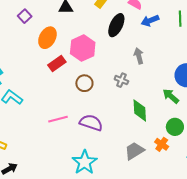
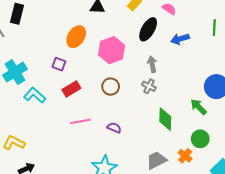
purple square: (25, 16) -> (59, 64), moved, turned -32
blue arrow: (150, 21) -> (180, 39), moved
gray arrow: (139, 56) -> (152, 64), moved
red rectangle: (57, 63) -> (71, 89), moved
purple semicircle: (91, 123) -> (114, 128), size x0.6

